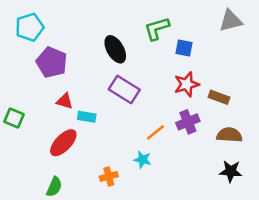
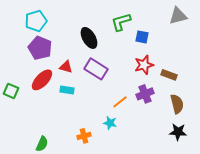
cyan pentagon: (30, 27) -> (36, 21), moved
red triangle: (65, 101) -> (66, 67), moved
brown semicircle: (229, 135) -> (177, 104), turned 72
red ellipse: (63, 143) -> (42, 80), moved

